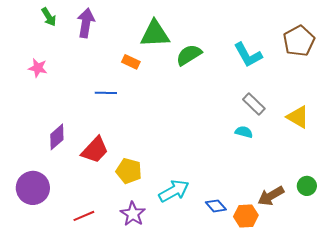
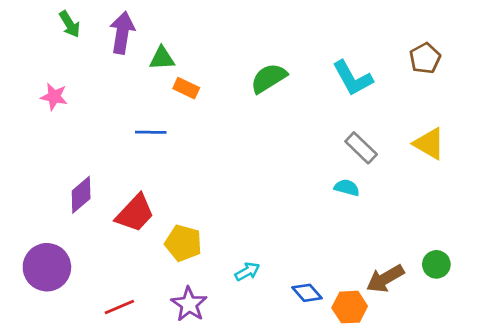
green triangle: (155, 34) -> (162, 58), moved, size x0.6
brown pentagon: (299, 41) -> (425, 58), size x0.7
yellow triangle: (298, 117) -> (429, 144), moved
cyan arrow: (174, 191) -> (247, 271), size x0.6

